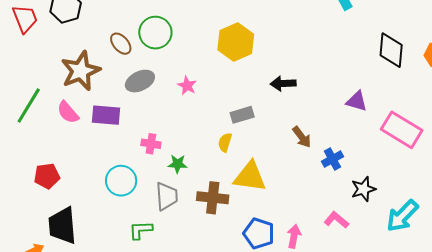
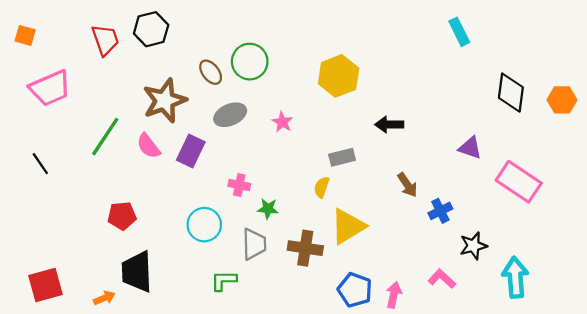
purple rectangle: (106, 115) -> (191, 151), turned -72
yellow triangle: (250, 177) -> (348, 226), turned -42
cyan arrow: (402, 216) -> (515, 277), turned 129

